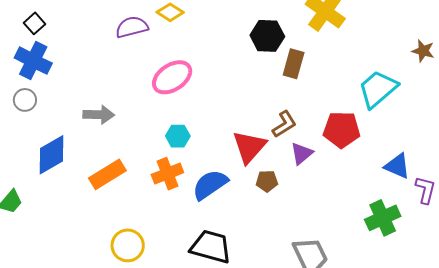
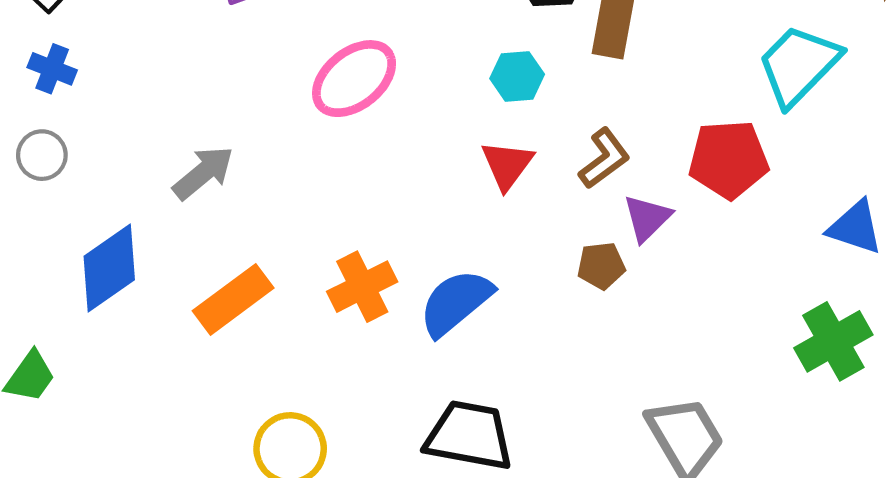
blue cross: (33, 61) -> (52, 69), size x0.6
gray arrow: (99, 115) -> (203, 173), turned -36
cyan hexagon: (178, 136) -> (517, 76), moved
red triangle: (249, 147) -> (507, 165), moved, size x0.7
brown pentagon: (267, 181) -> (601, 266), moved

